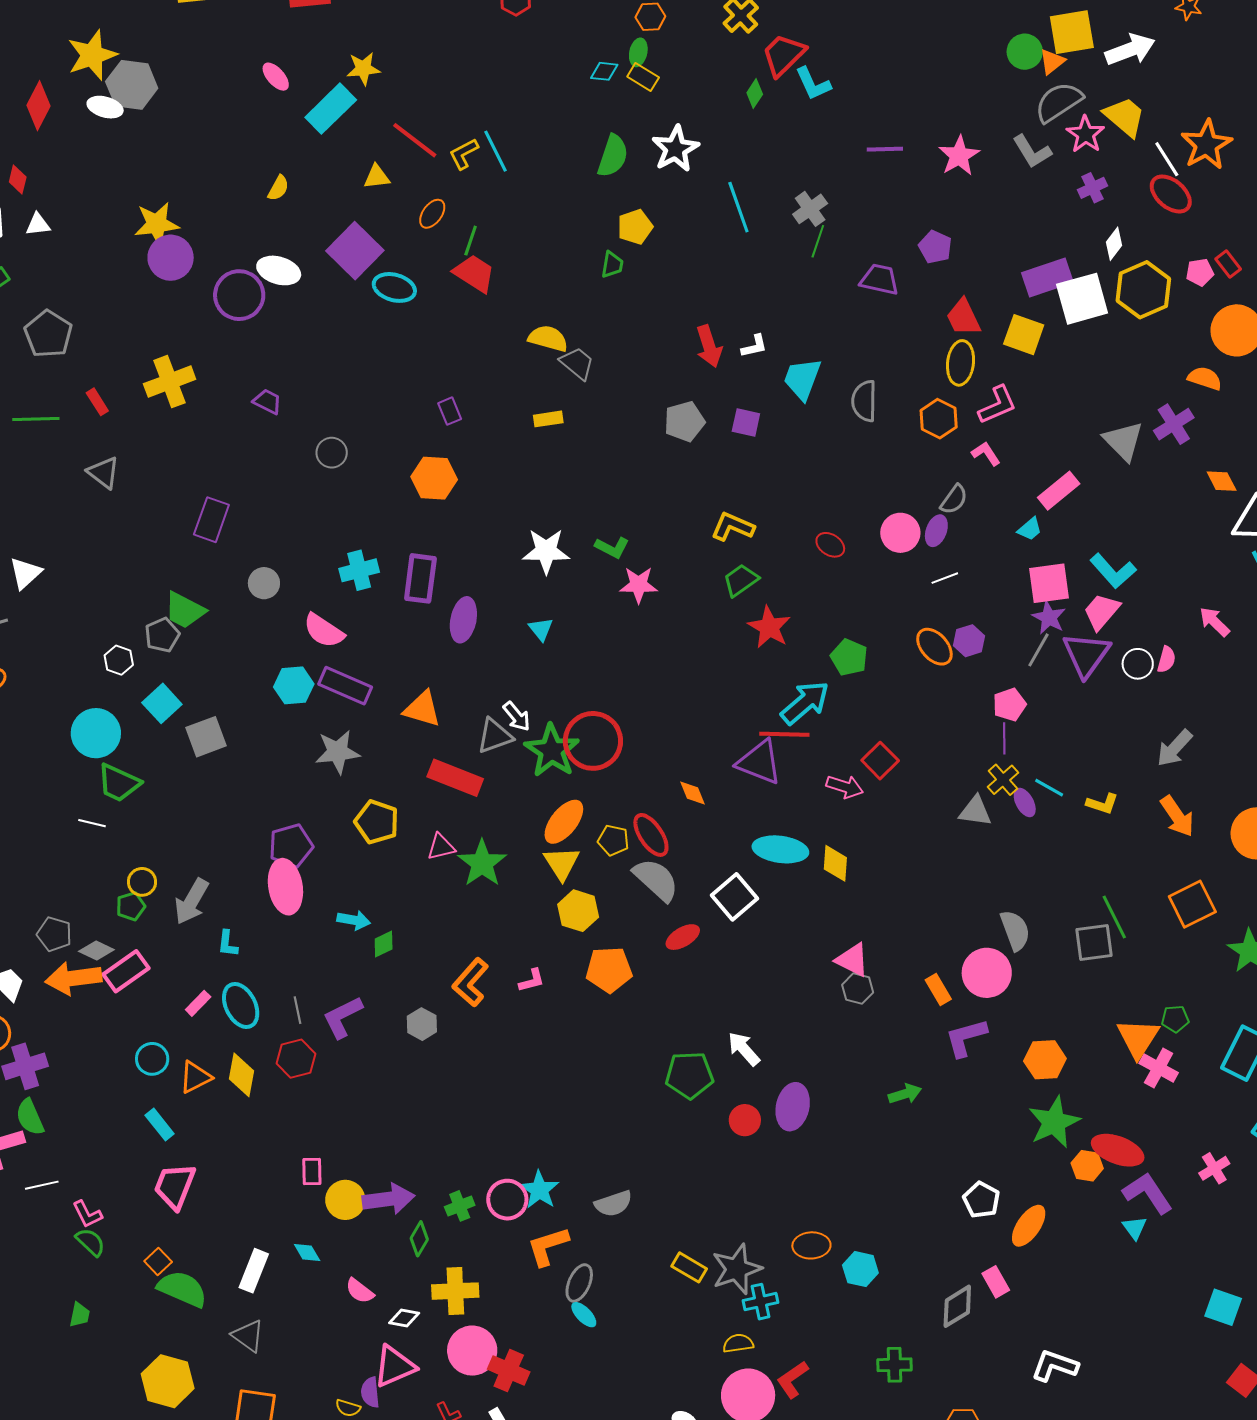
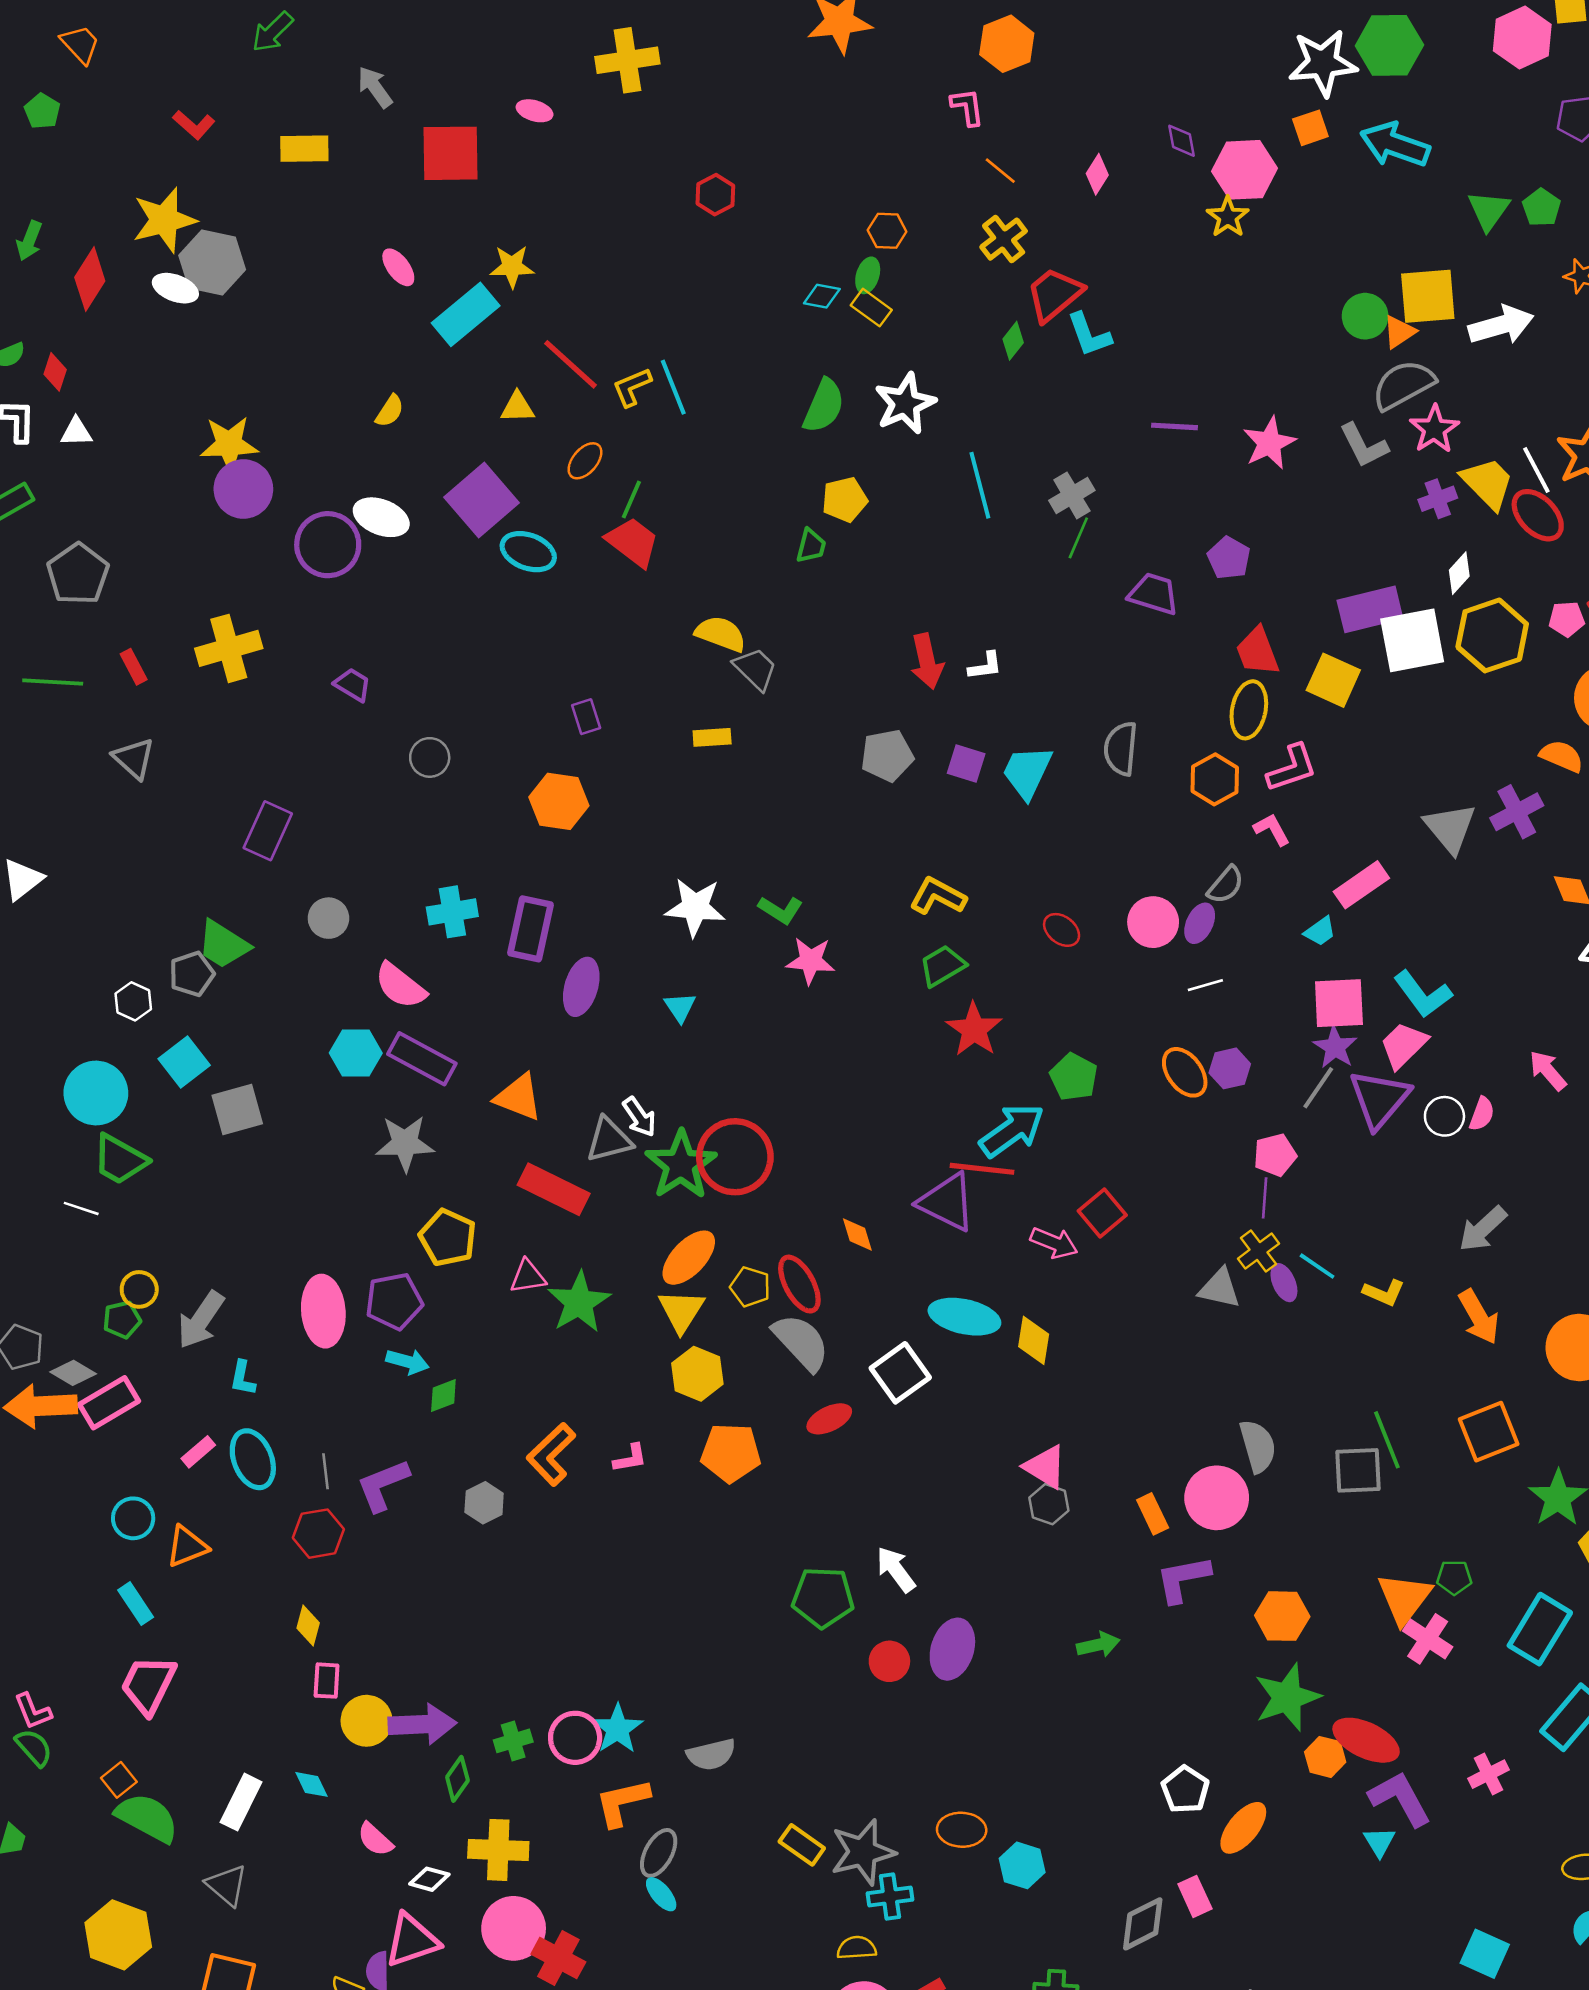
yellow trapezoid: (1125, 117) -> (1488, 483), moved
cyan trapezoid: (802, 379) -> (1027, 772), moved
purple pentagon: (291, 846) -> (394, 1301), moved
yellow diamond: (241, 1075) -> (308, 1626), moved, size x0.7

